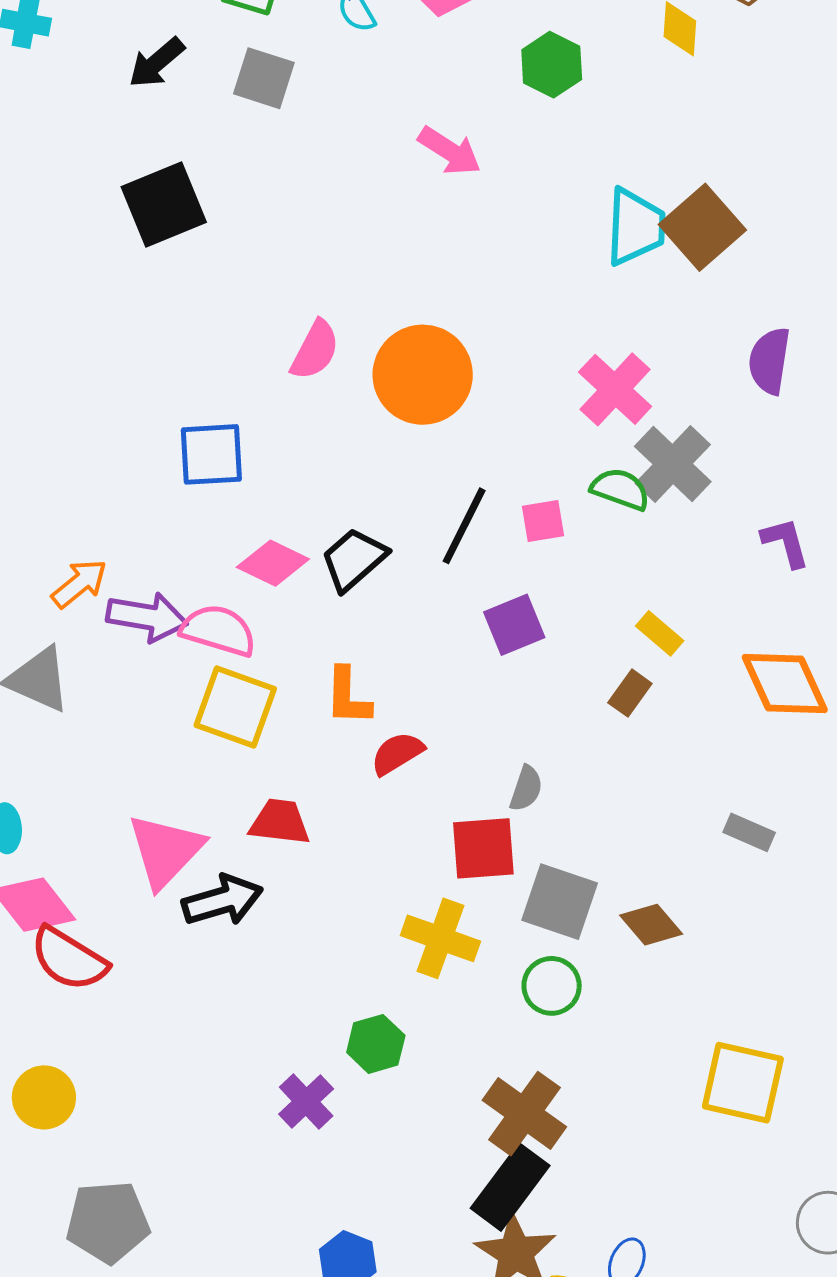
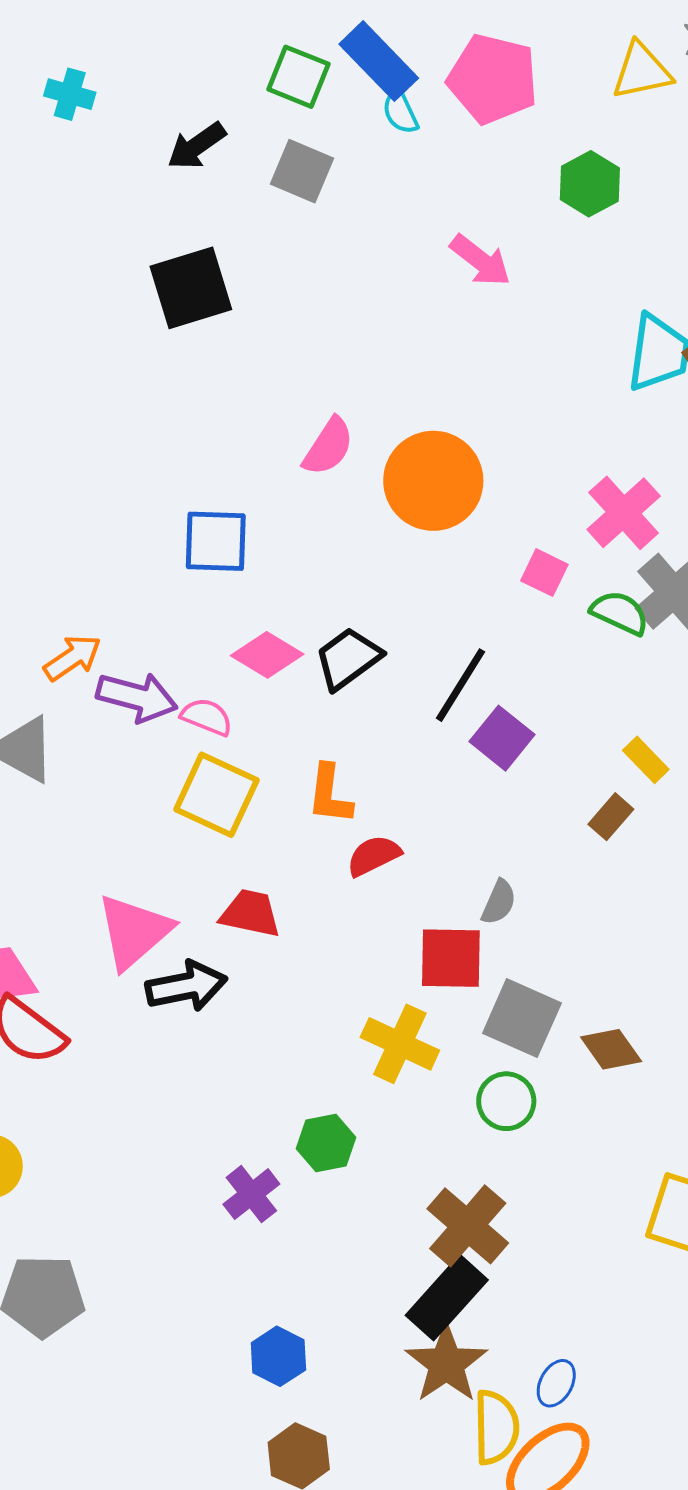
pink square: (543, 521) -> (544, 573), moved, turned 30
black line: (464, 526) -> (460, 685), moved
purple square: (514, 625) -> (502, 738), turned -34
pink semicircle: (218, 630) -> (207, 717), size x0.7

